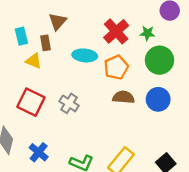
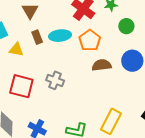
brown rectangle: (45, 43) -> (37, 37), moved
green circle: (160, 60) -> (126, 26), size x0.6

